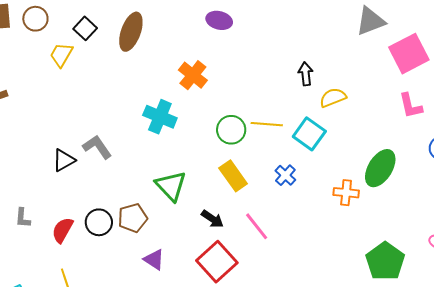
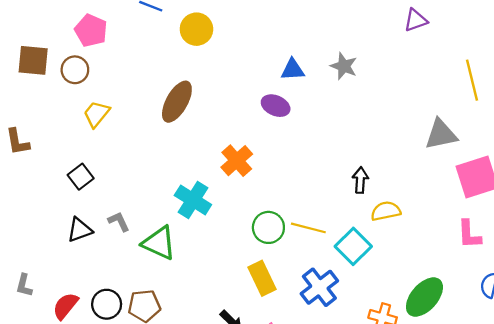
black square: (85, 28) -> (81, 177), moved
gray L-shape: (97, 147) -> (119, 221), size x0.7
blue cross: (285, 175) -> (319, 287), size x1.6
green triangle: (171, 186) -> (159, 243), moved, turned -32

